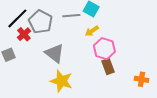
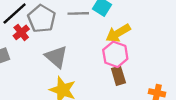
yellow arrow: (92, 31) -> (118, 33), moved, size x1.5

